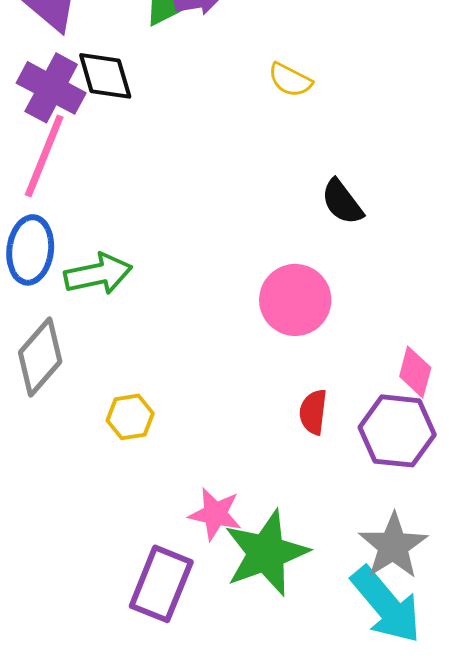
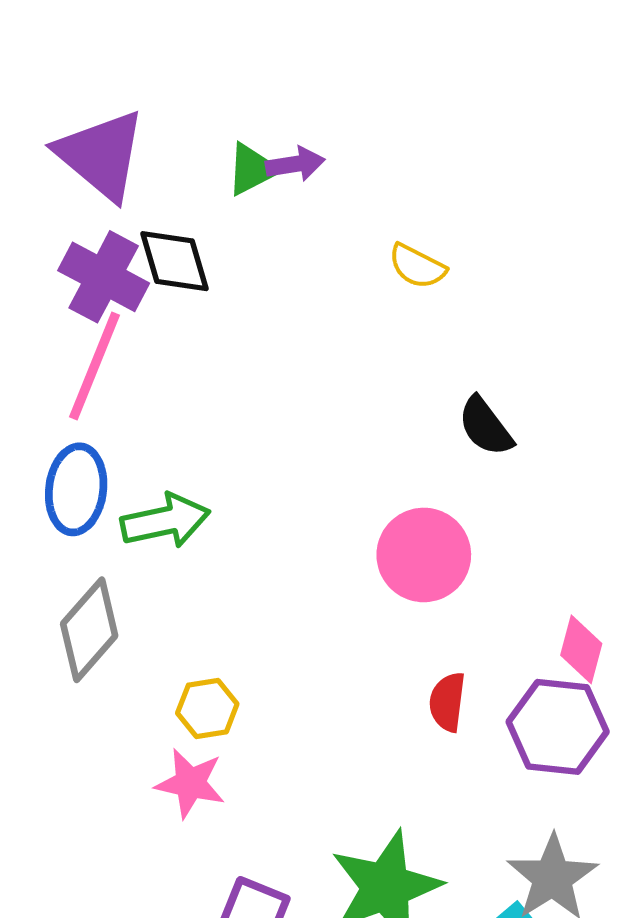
pink star: (215, 514) -> (190, 783), moved

